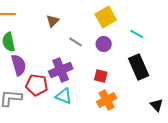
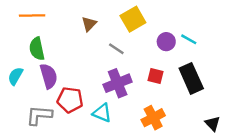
yellow square: (106, 17) -> (133, 19), moved
purple circle: (104, 44) -> (166, 42), moved
purple cross: (61, 70) -> (118, 83), moved
red square: (101, 76) -> (156, 76), moved

